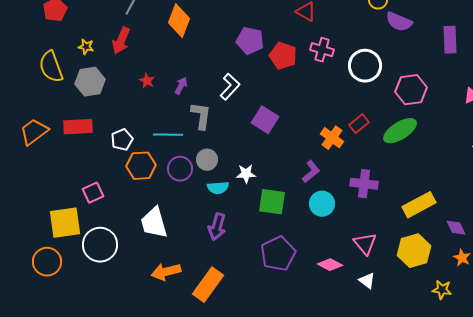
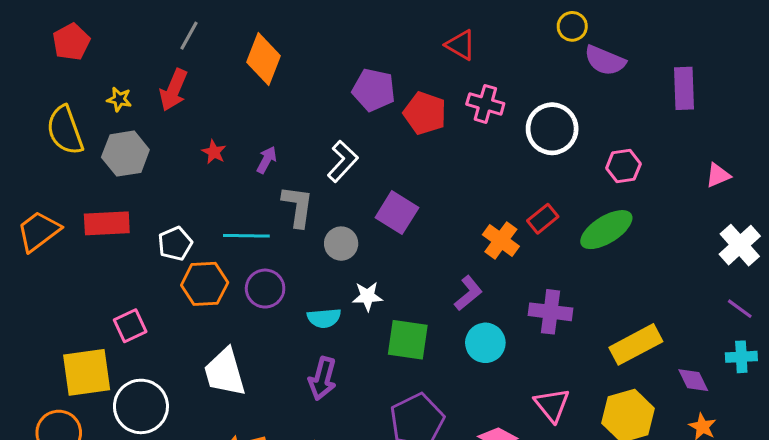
pink hexagon: (411, 90) -> (623, 166), size x0.7
gray circle: (207, 160) -> (341, 244), moved

